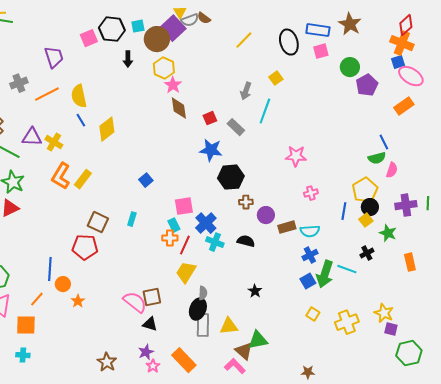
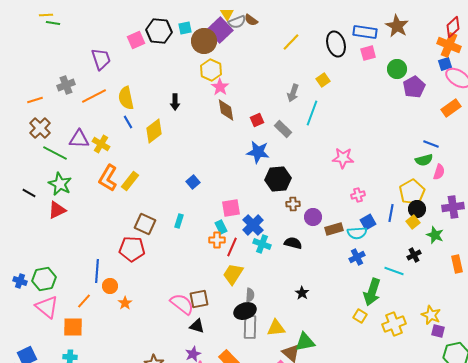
black arrow: (128, 59) -> (175, 102), moved
blue line: (384, 142) -> (431, 144), turned -42
green arrow: (325, 274) -> (372, 292), moved
blue square: (308, 281) -> (368, 222), moved
black ellipse: (198, 309) -> (245, 311), turned 50

